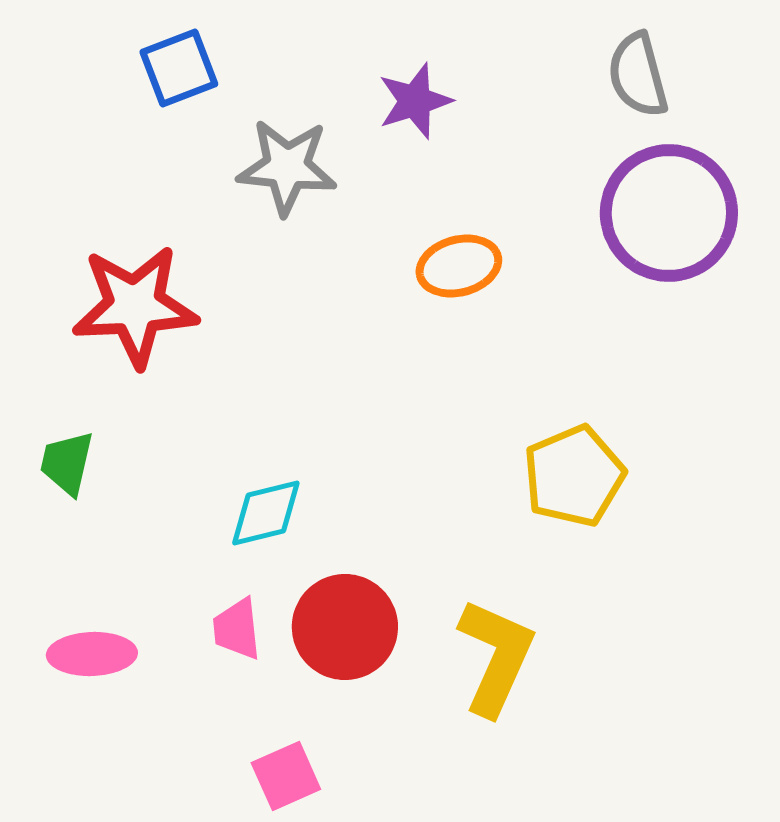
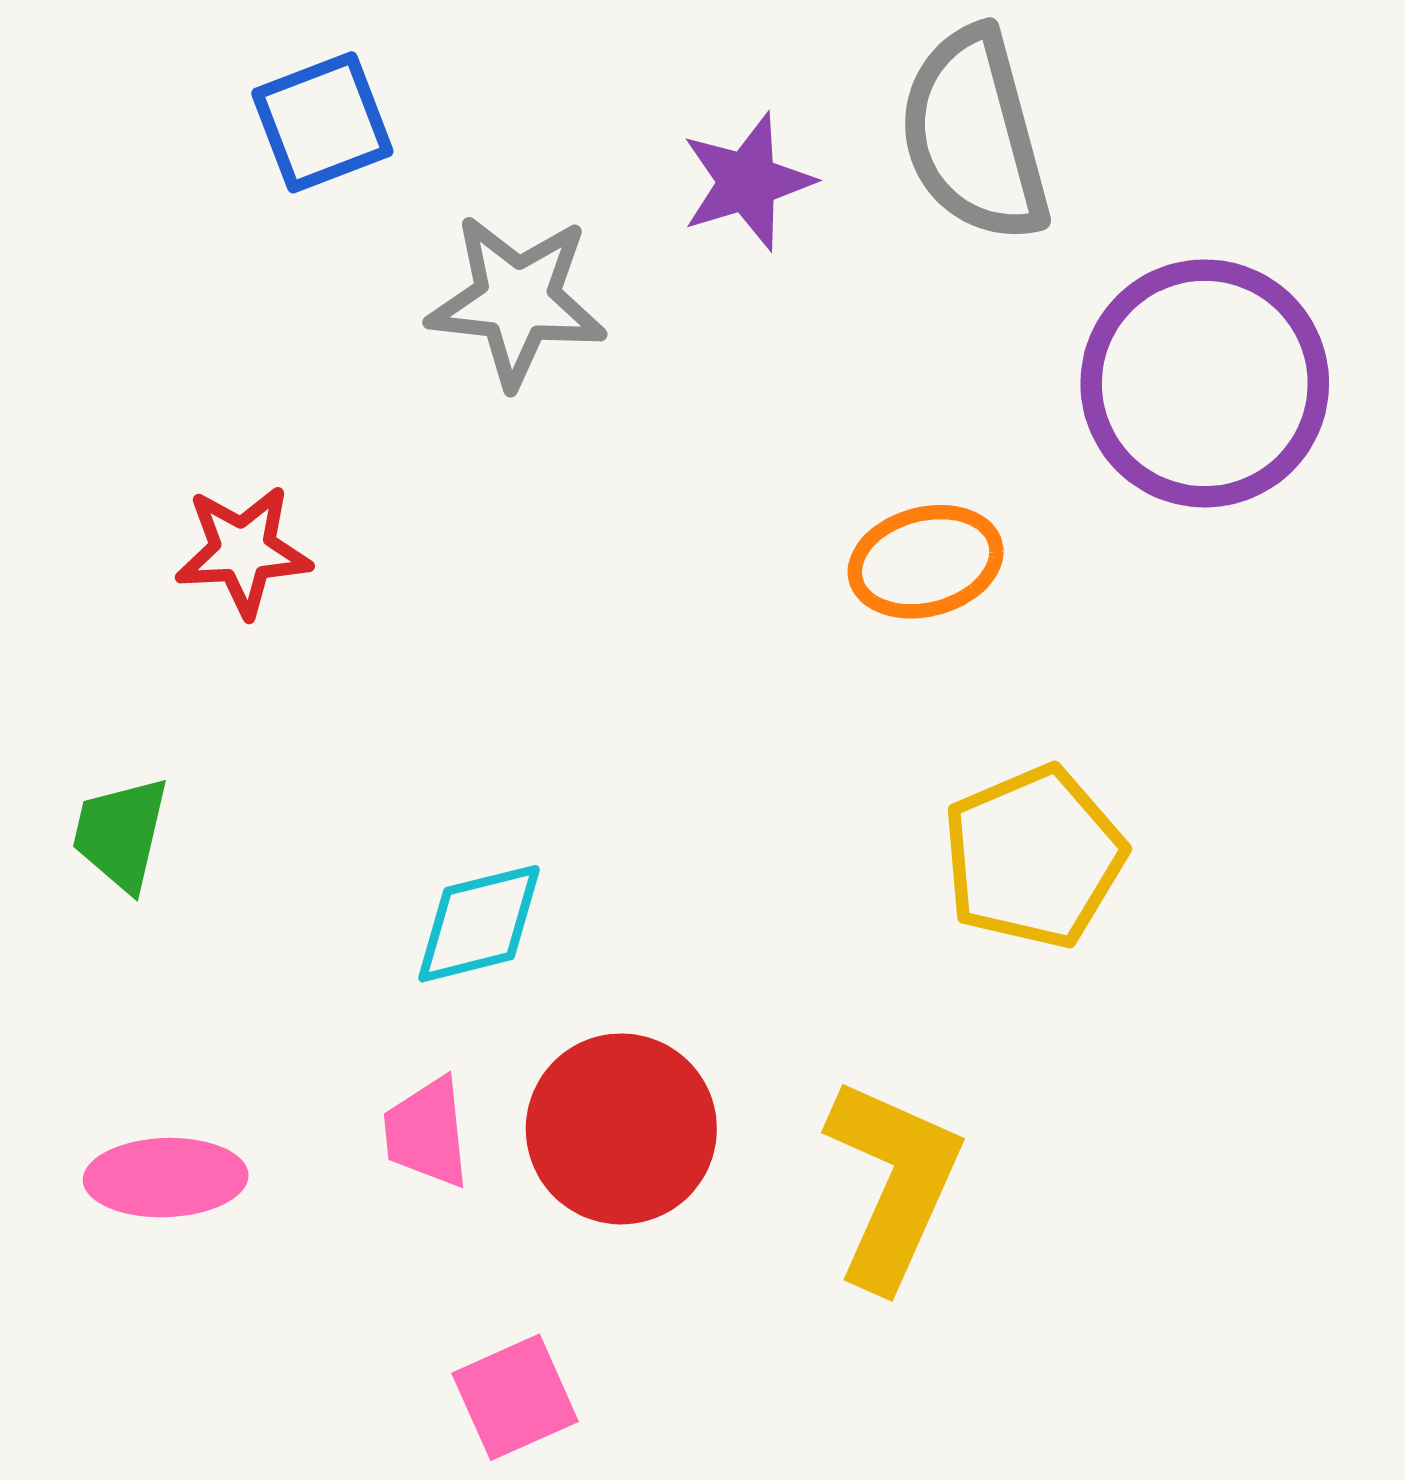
gray semicircle: (638, 75) -> (974, 135), moved, size x1.4
orange ellipse: (459, 266) -> (926, 562), moved
red star: (135, 306) -> (243, 551), size x0.6

